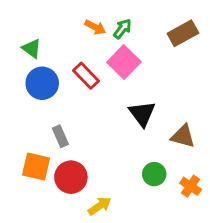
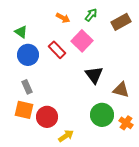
green arrow: (122, 29) -> (91, 15), moved
gray rectangle: (60, 136) -> (27, 87), moved
green circle: (154, 174) -> (102, 115), size x1.5

